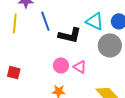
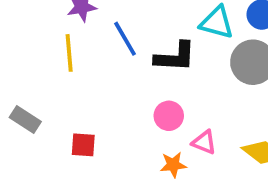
pink triangle: (80, 67) -> (204, 142), moved

